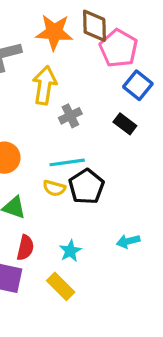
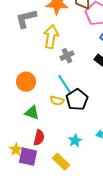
cyan line: (67, 162) -> (65, 85), turned 65
cyan star: (70, 251) -> (75, 141), moved

